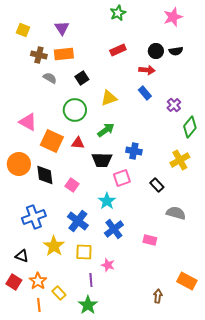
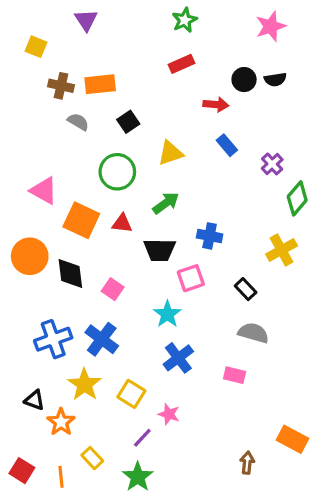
purple triangle: (62, 28) -> (86, 20), moved
red rectangle: (118, 50) -> (181, 64), moved
red arrow: (147, 70) -> (216, 105), moved
gray semicircle: (176, 213) -> (253, 333), moved
blue cross: (78, 221) -> (102, 339), moved
yellow square: (84, 252) -> (131, 394), turned 30
purple line: (91, 280) -> (142, 438), turned 48
orange star: (38, 281) -> (61, 422), moved
red square: (14, 282) -> (22, 471), moved

